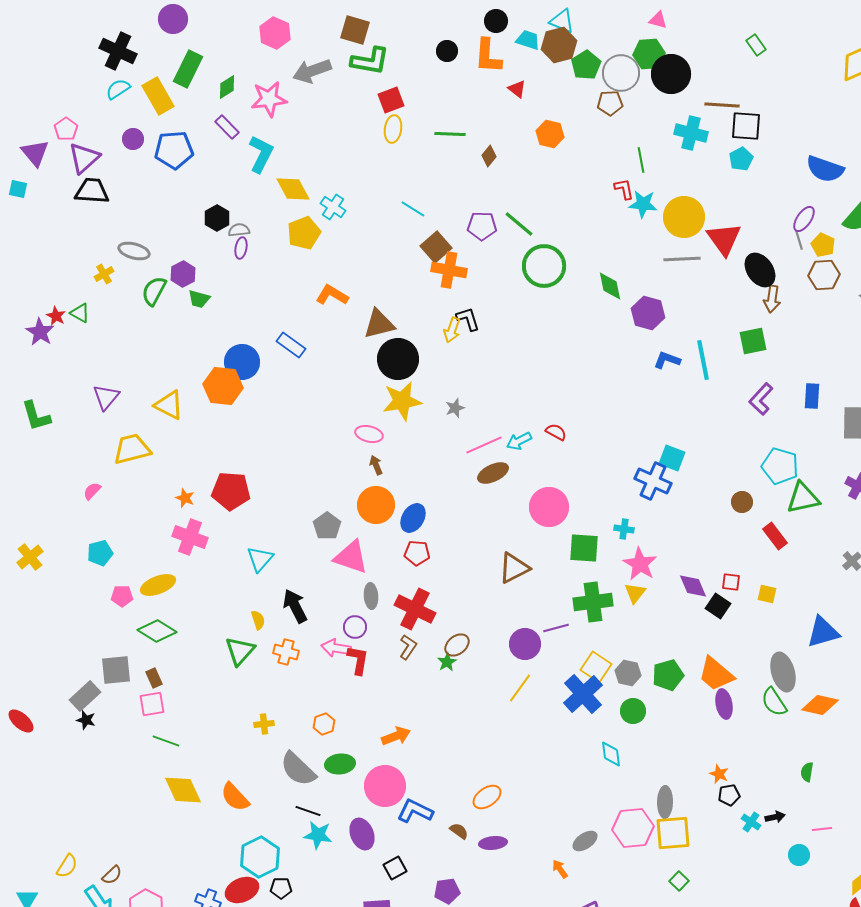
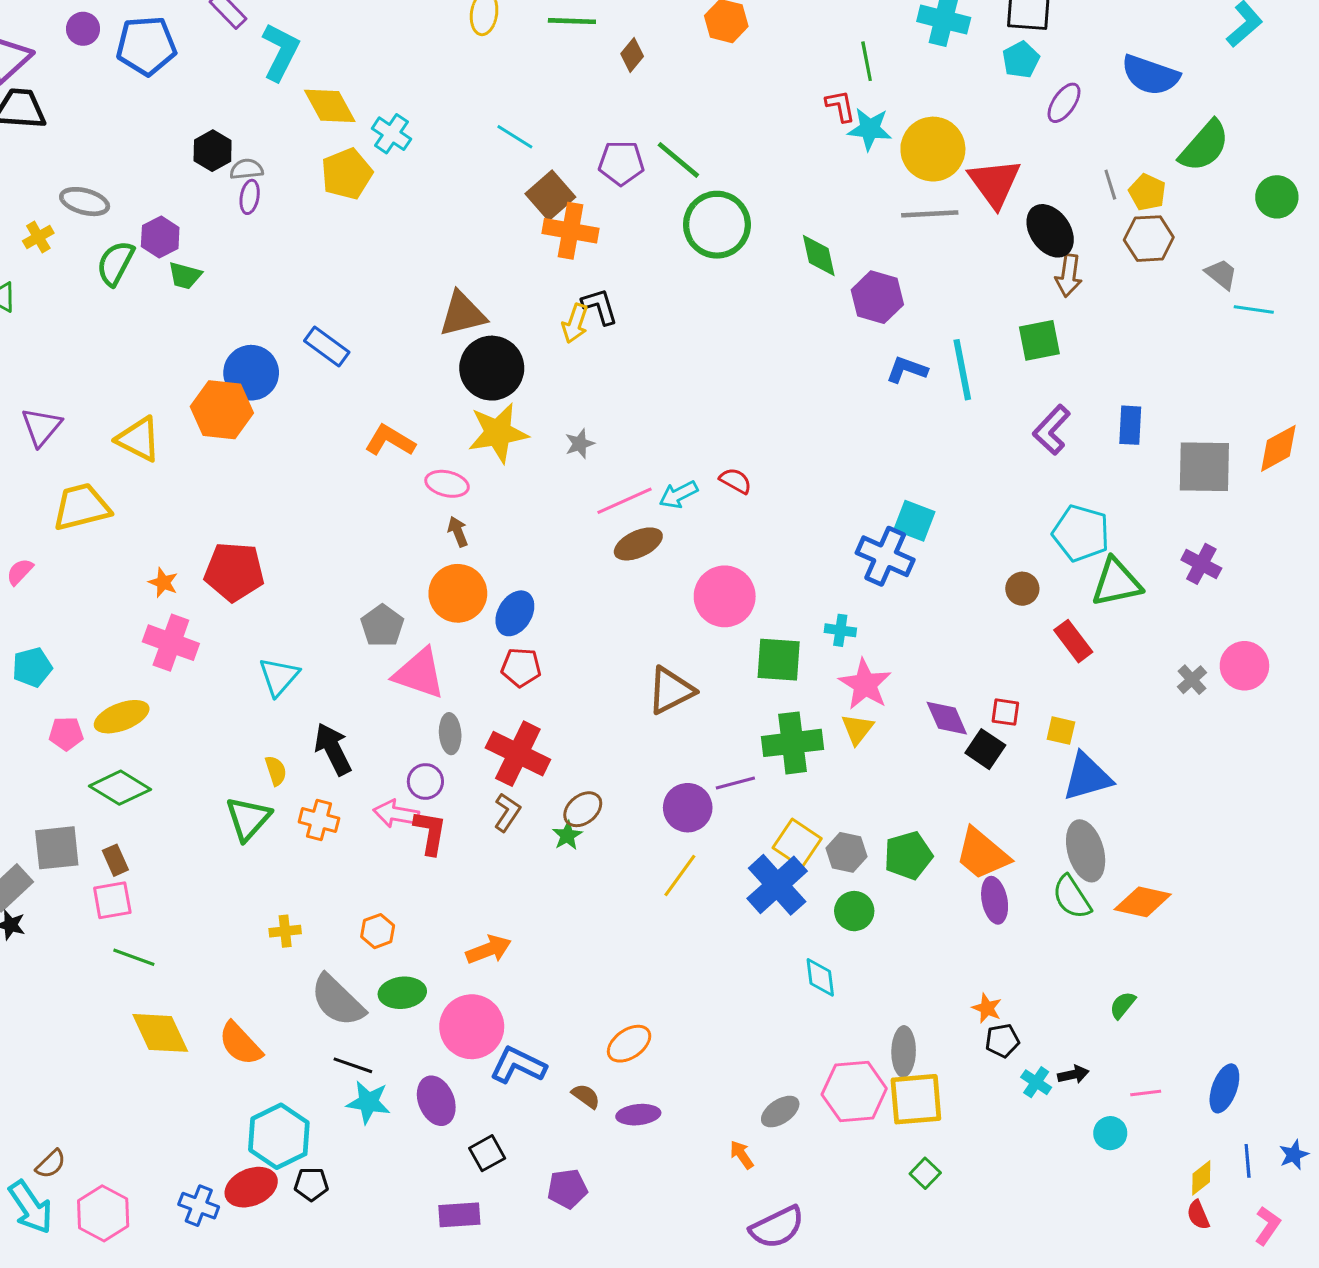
purple ellipse: (804, 219) -> (1064, 103), moved
orange L-shape: (332, 295) -> (390, 441), moved
blue triangle: (823, 632) -> (1087, 777), moved
green semicircle: (807, 772) -> (1123, 1005), turned 30

